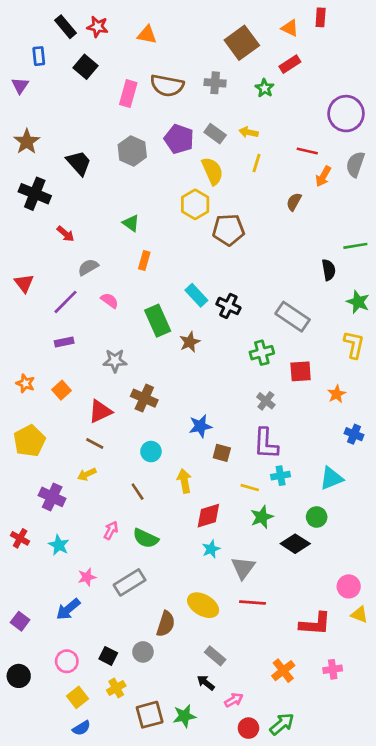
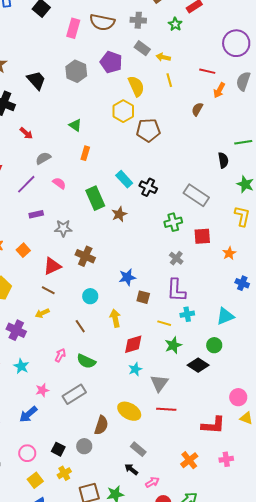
gray rectangle: (215, 134) -> (142, 48), moved
yellow line: (256, 163) -> (169, 80), turned -32
purple rectangle: (64, 342) -> (36, 214), moved

